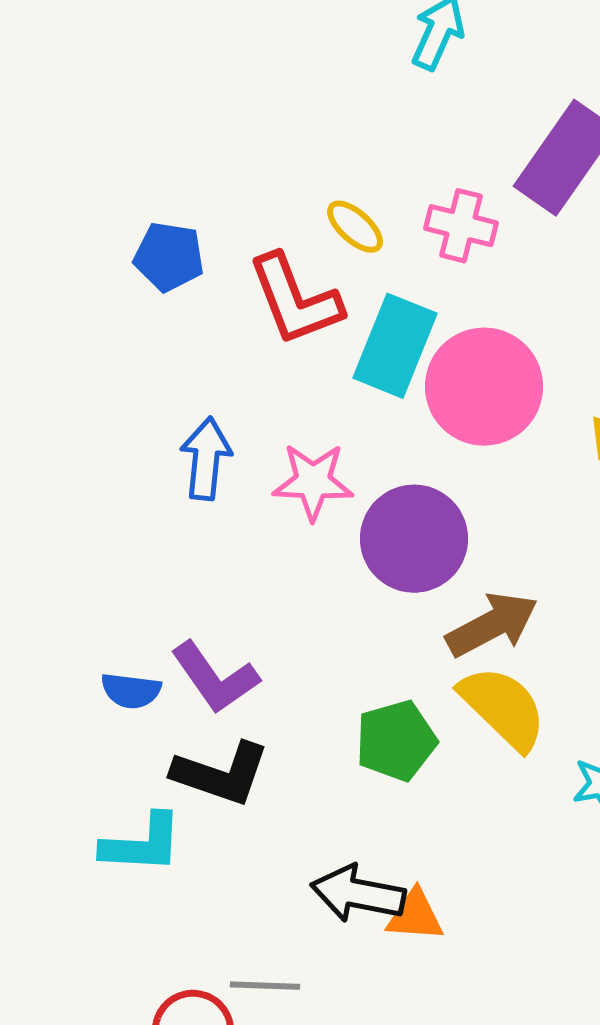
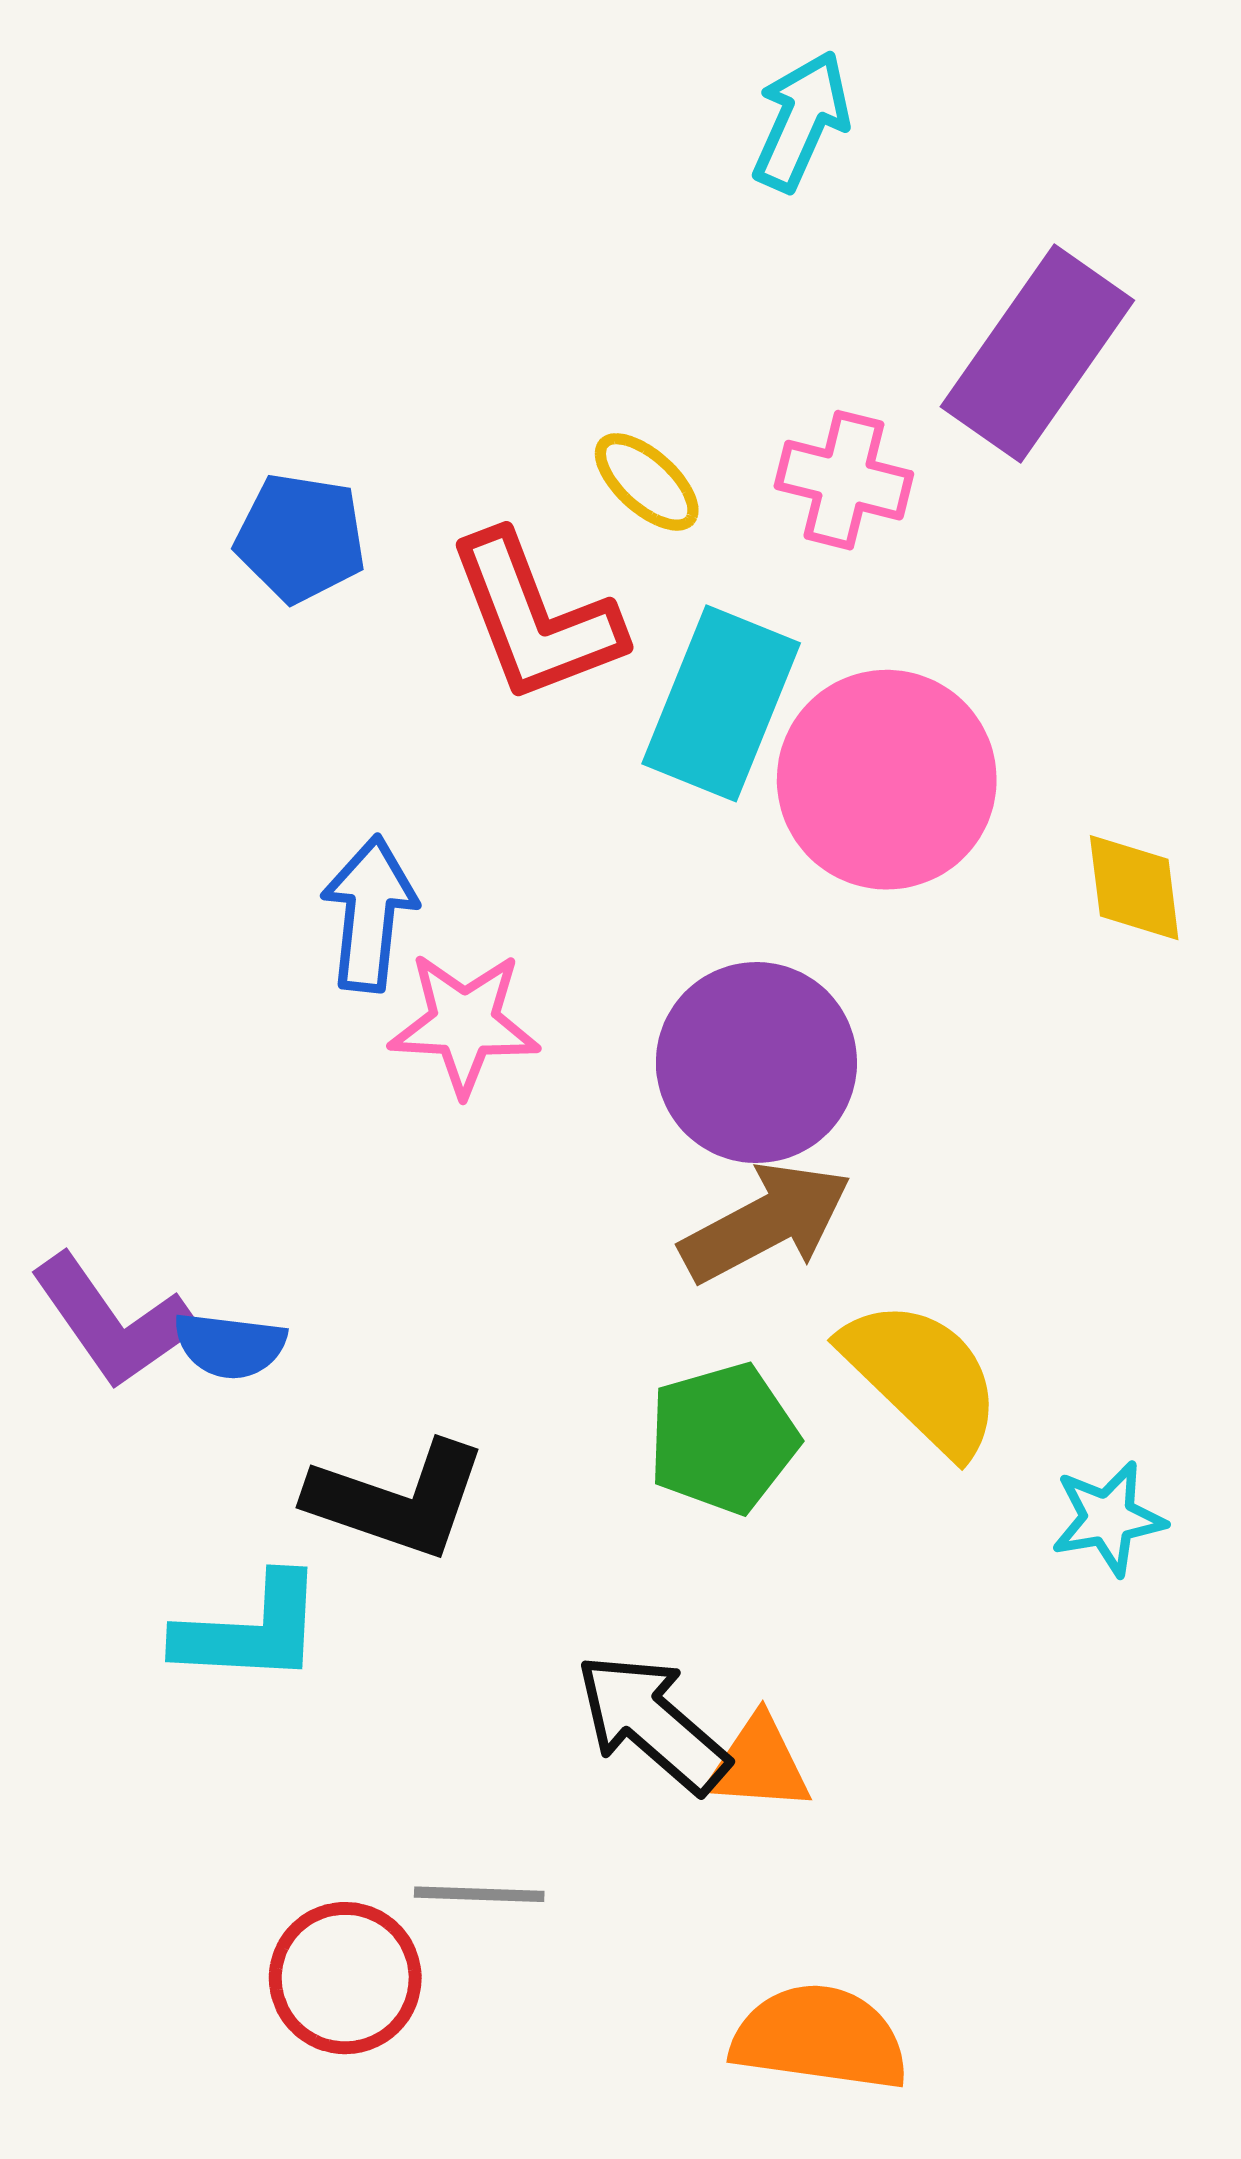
pink star: (313, 482) -> (464, 1023), moved
brown arrow: (492, 625) -> (766, 1223), moved
purple L-shape: (215, 678) -> (113, 1321), moved
black arrow: (358, 894) -> (652, 1723), turned 30

